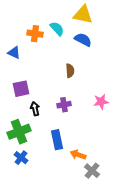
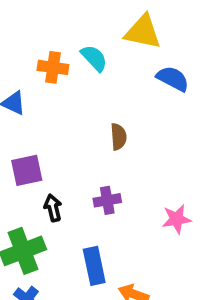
blue semicircle: (83, 40) -> (173, 79), moved
pink star: (101, 102) -> (177, 219), moved

